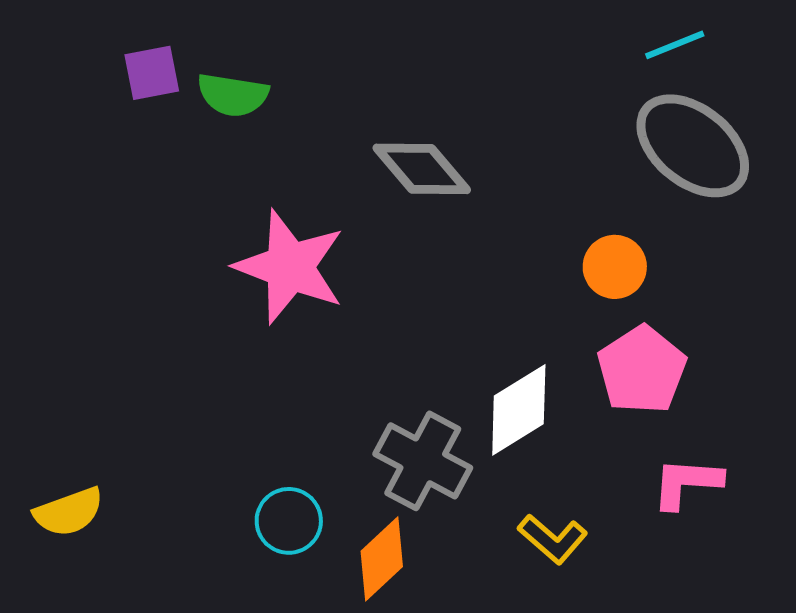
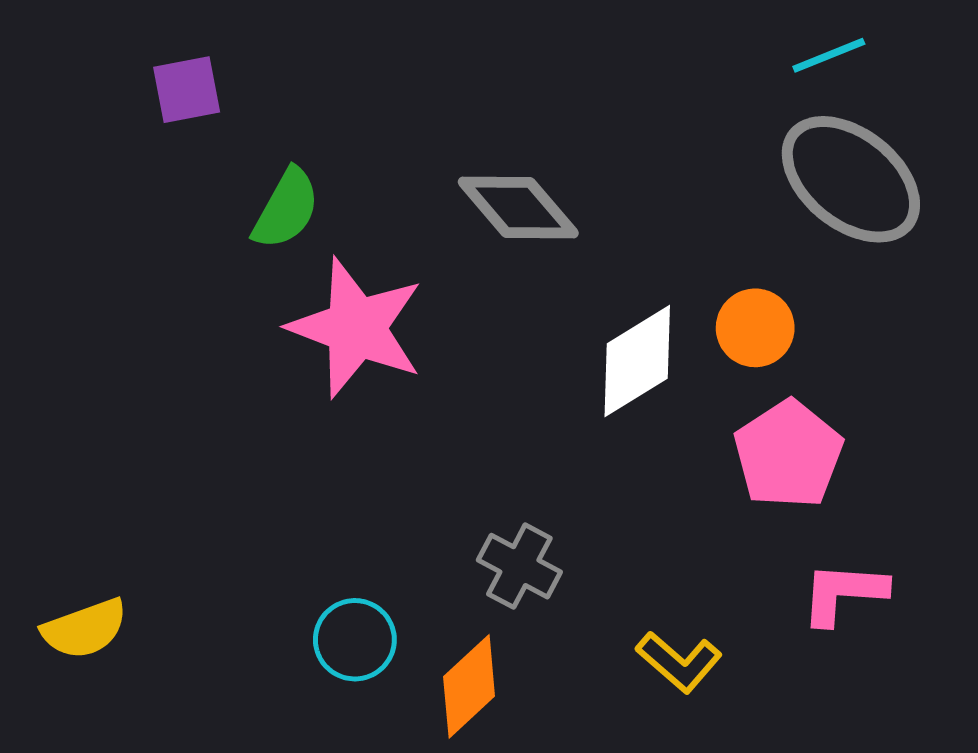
green semicircle: (233, 95) -> (286, 209), moved, turned -70
white diamond: (519, 410) -> (637, 361), moved
gray cross: (423, 461) -> (519, 566), size x0.7

